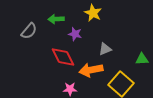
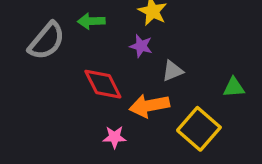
gray semicircle: (29, 31) -> (47, 41), size x1.4
purple star: (75, 34) -> (141, 46), moved

